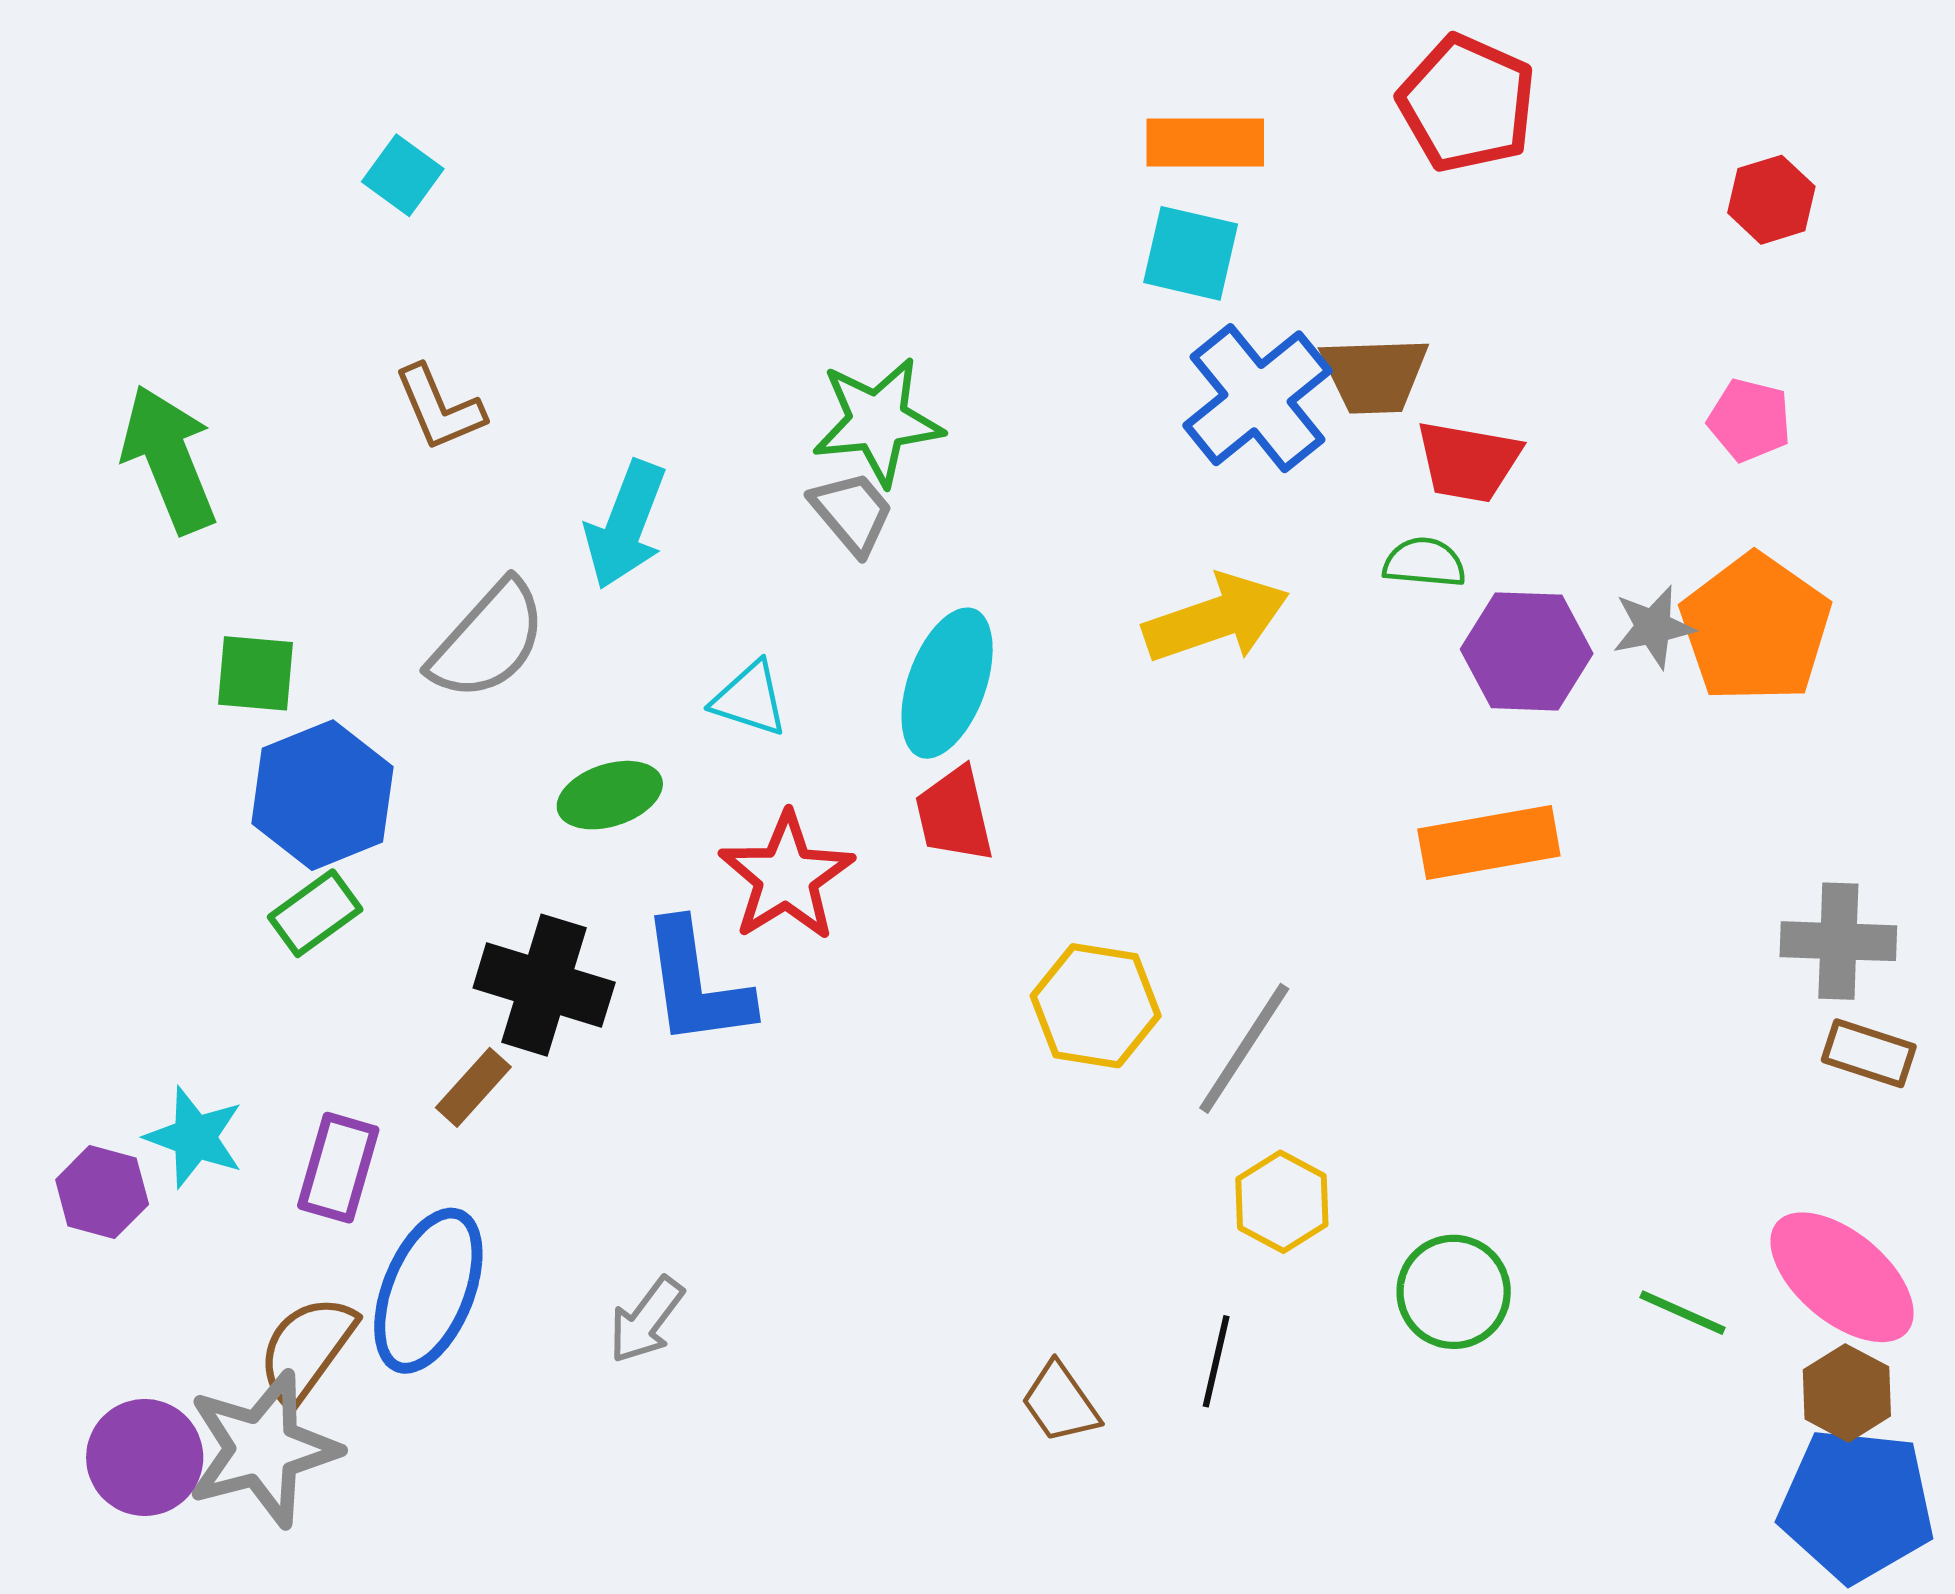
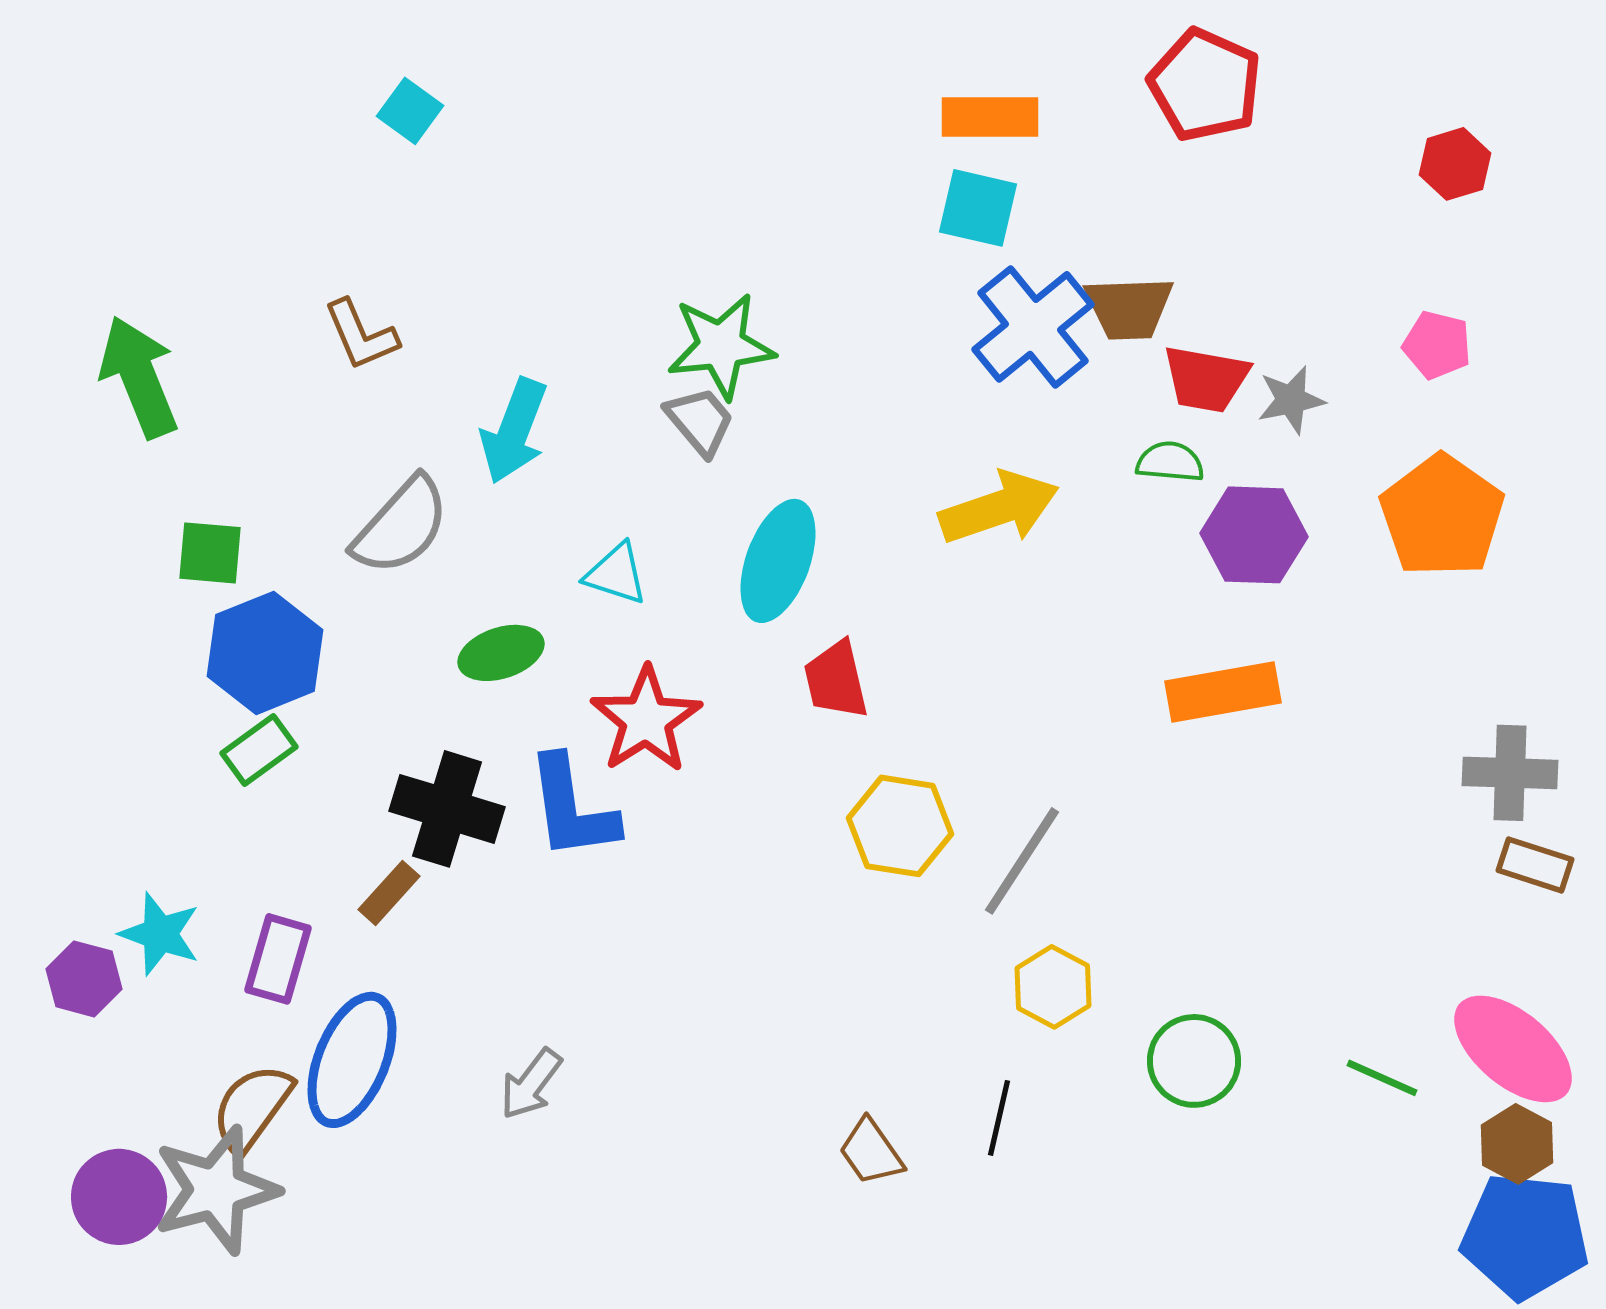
cyan square: (403, 175) -> (410, 111), moved
gray star: (1653, 627) -> (1291, 400), moved
red trapezoid: (954, 815) -> (836, 680), moved

